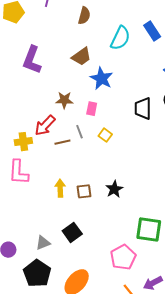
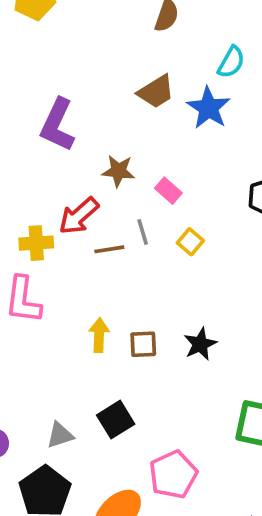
cyan semicircle: (120, 38) -> (231, 62), size x0.7
purple L-shape: (32, 60) -> (57, 125), moved
blue star: (101, 78) -> (209, 108), moved
pink rectangle: (92, 109) -> (168, 191), turned -64
pink pentagon: (123, 257) -> (173, 475), moved

